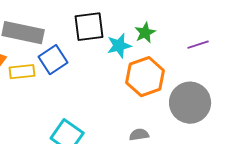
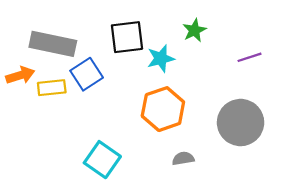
green star: (145, 33) -> (194, 30), moved
orange hexagon: (145, 77) -> (163, 109), moved

